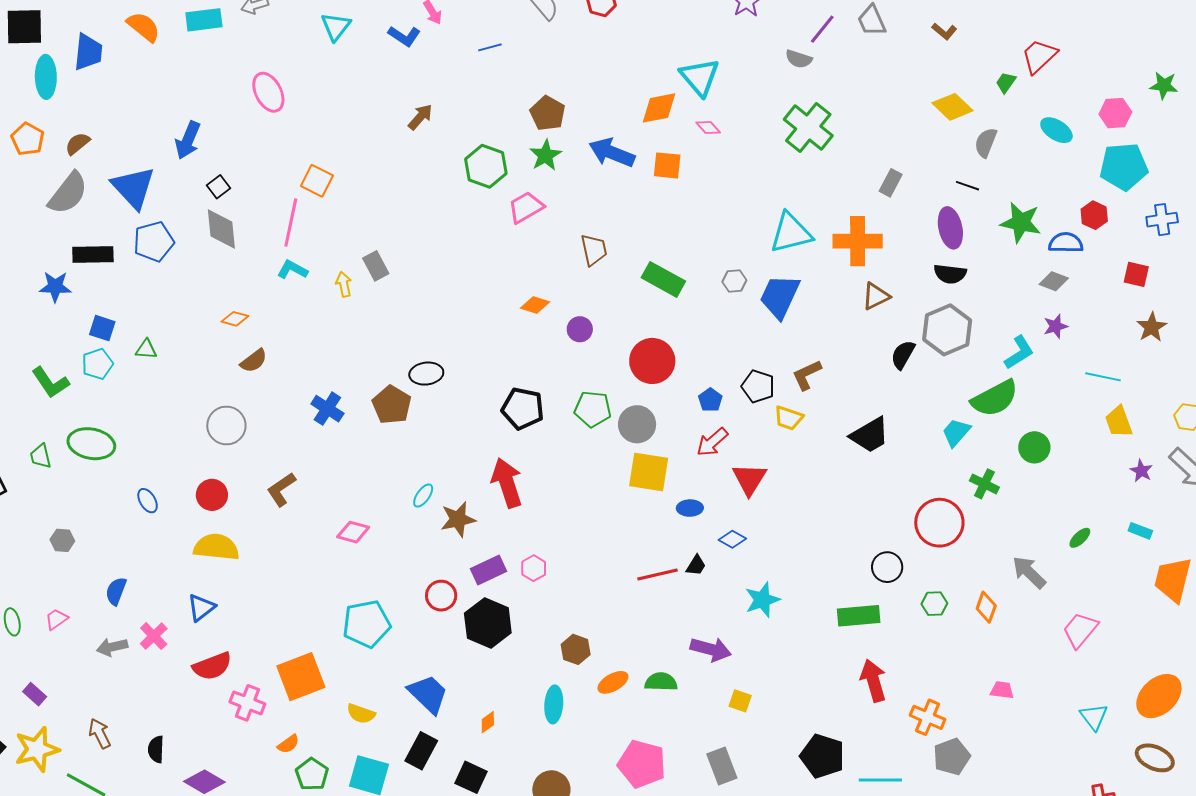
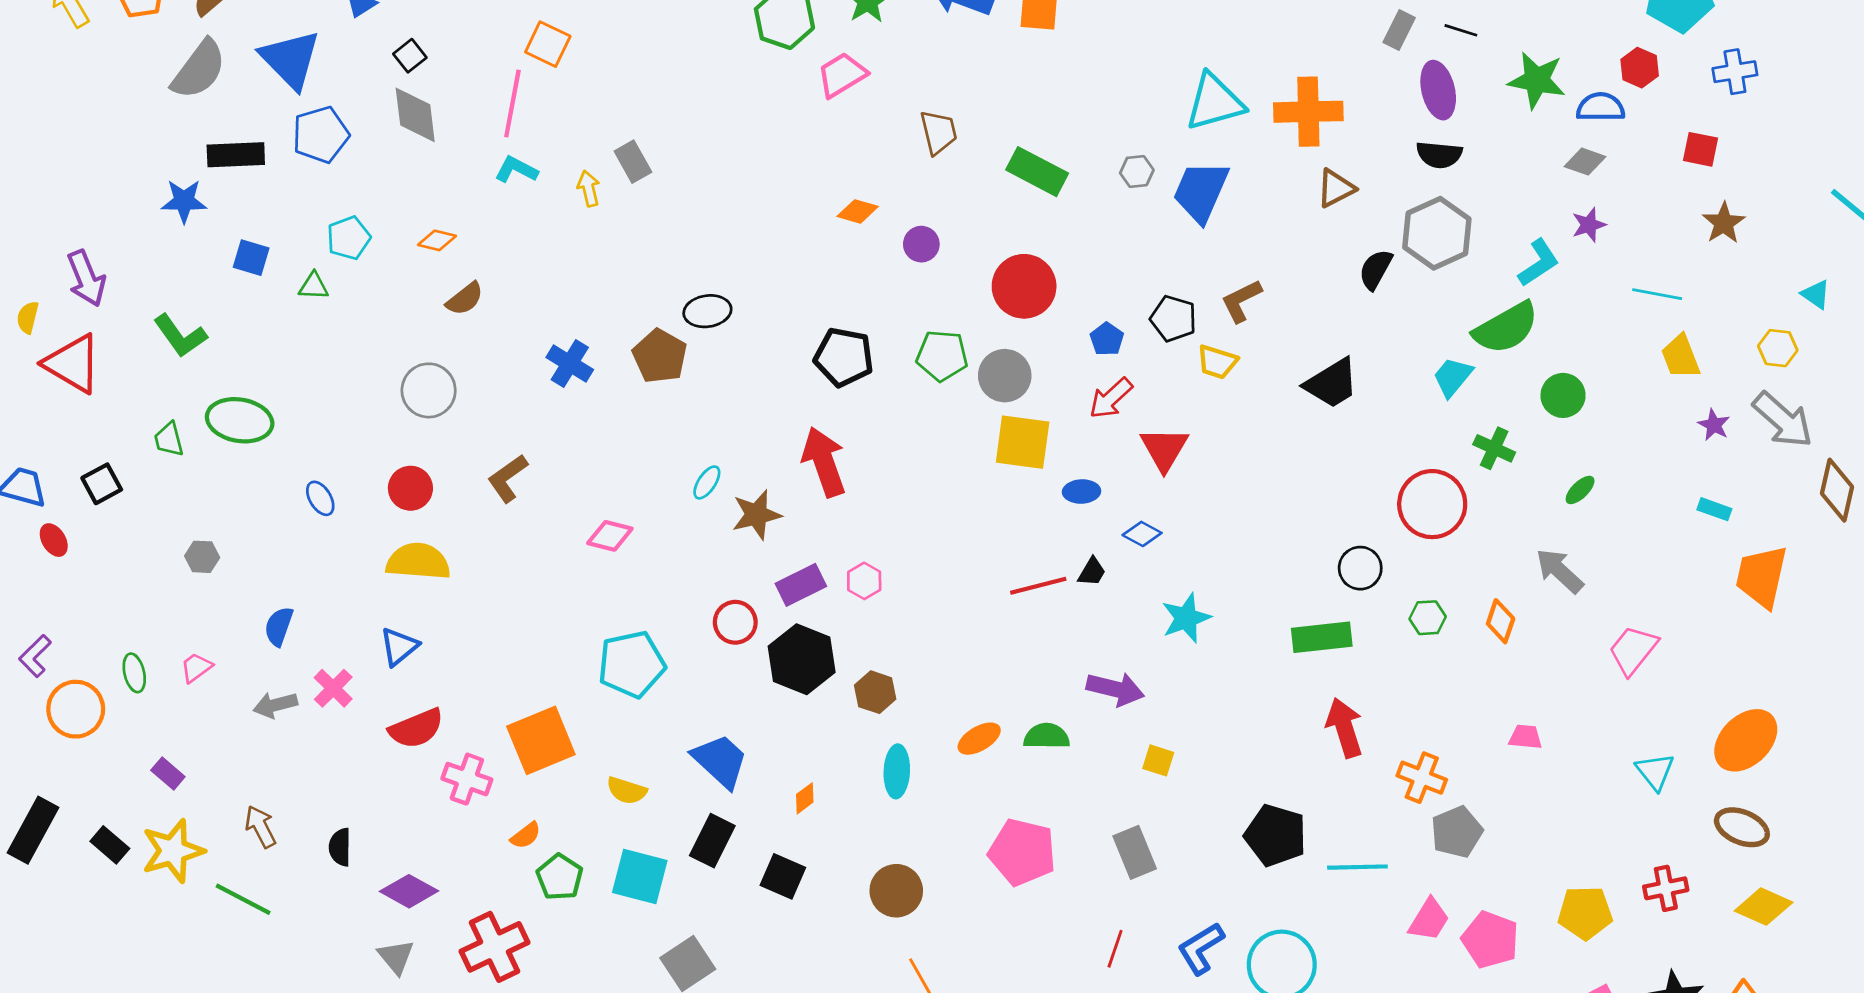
gray rectangle: (891, 183) -> (1399, 30), moved
cyan pentagon: (97, 364) -> (349, 238), moved
green ellipse: (1080, 538) -> (1580, 490), moved
brown hexagon: (576, 649) -> (875, 692), moved

